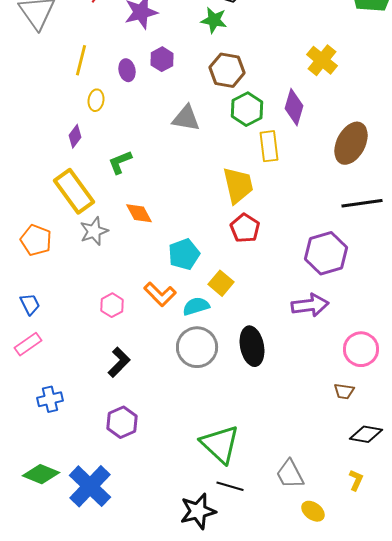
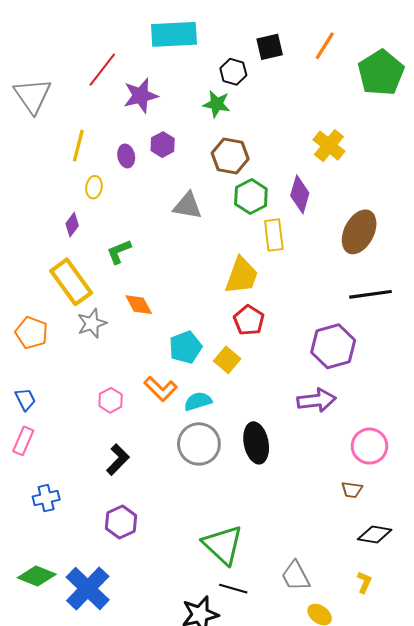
yellow trapezoid: (238, 185) -> (242, 276), turned 33
yellow square: (221, 283) -> (227, 360), moved
pink rectangle: (28, 344) -> (23, 441), turned -32

